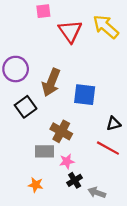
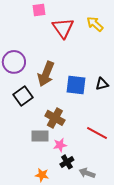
yellow arrow: (106, 27) -> (95, 24), size x0.7
black triangle: (114, 124) -> (102, 84), moved
orange star: (36, 185) -> (42, 175), moved

